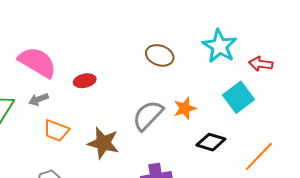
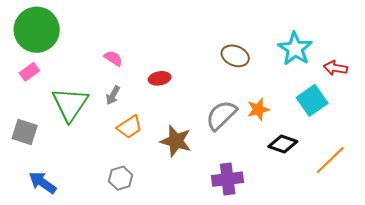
pink semicircle: (37, 62) -> (113, 58), size x0.5
gray arrow: (38, 99) -> (113, 95), turned -42
orange trapezoid: (56, 131) -> (130, 127), turned -56

